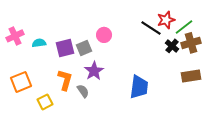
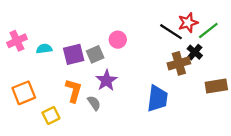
brown cross: (191, 43) -> (179, 63), moved

